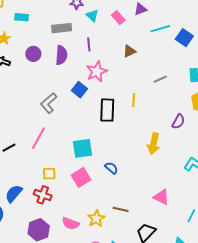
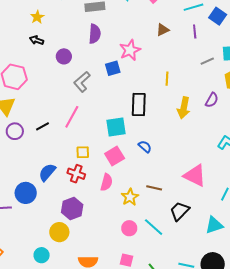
purple line: (89, 44) -> (195, 32), moved
purple circle: (33, 54) -> (64, 56), moved
gray line: (160, 79) -> (207, 61), moved
blue square: (79, 90) -> (113, 68), turned 35
black rectangle: (107, 110) -> (139, 105), moved
yellow arrow: (154, 144) -> (184, 108), moved
pink triangle: (161, 197) -> (195, 176), size x1.4
pink semicircle: (71, 223) -> (106, 182), moved, turned -96

